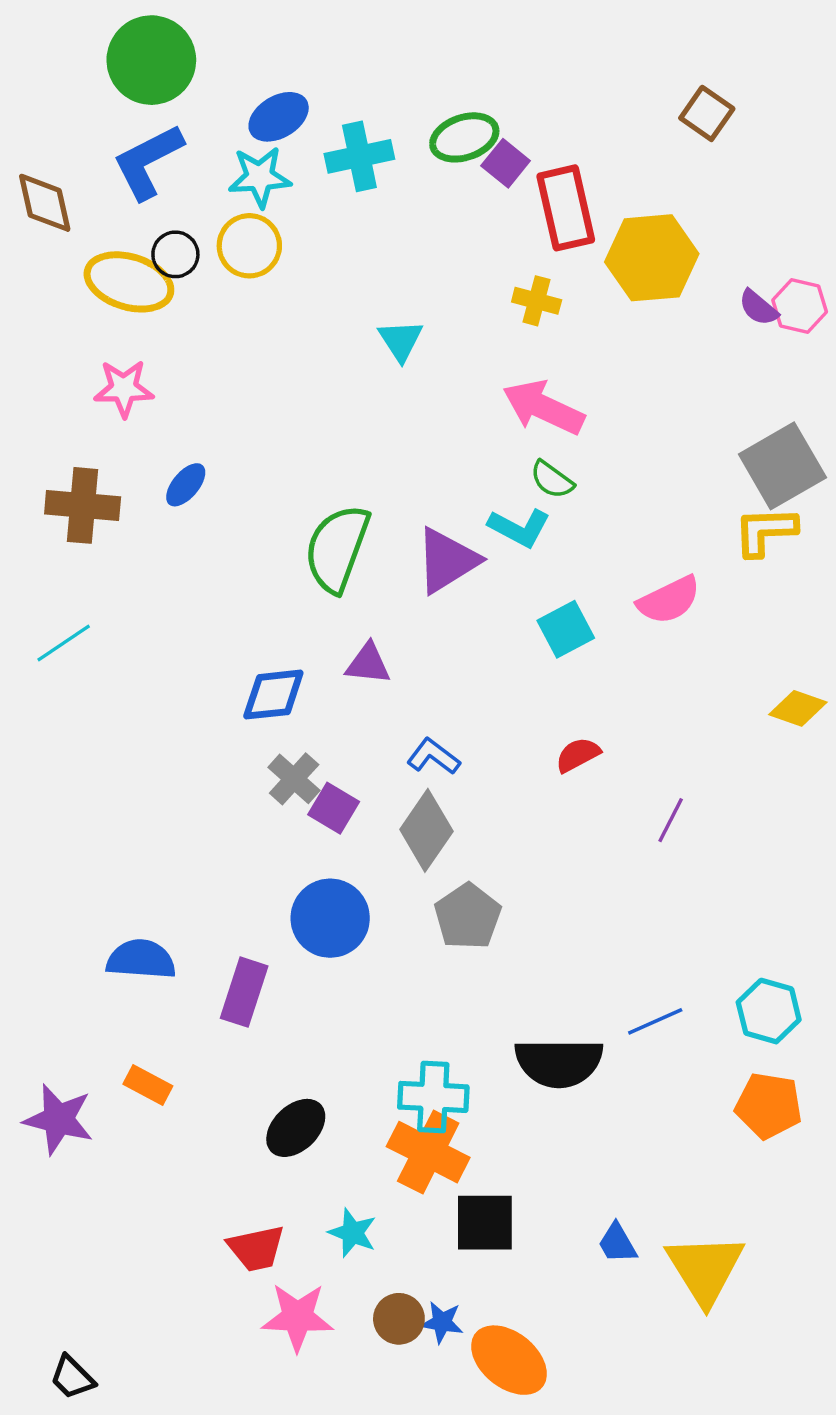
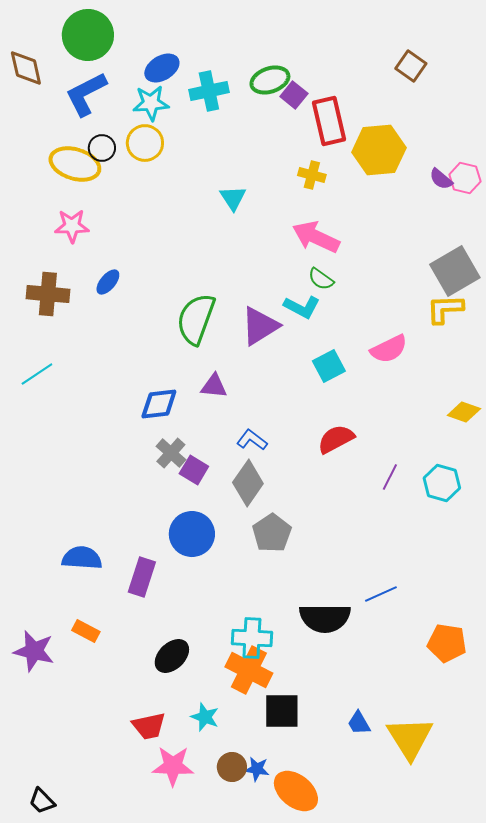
brown diamond: (45, 203) -> (26, 68), moved
red semicircle: (578, 755) -> (336, 439), size x1.4
cyan hexagon: (769, 1011) -> (442, 483), moved

